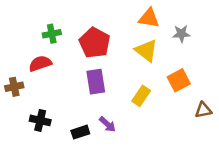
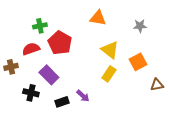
orange triangle: (149, 18) -> (98, 18), moved
red pentagon: (95, 43) -> (60, 43), moved
yellow triangle: (146, 51) -> (110, 50), moved
purple rectangle: (96, 82) -> (49, 75), moved, turned -36

